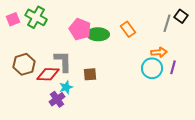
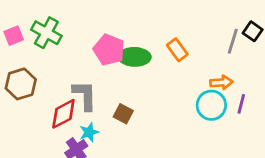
brown hexagon: (24, 64) -> (21, 84), moved
red diamond: (48, 74) -> (63, 114), turned -30
brown square: (90, 74) -> (123, 114), turned 32

